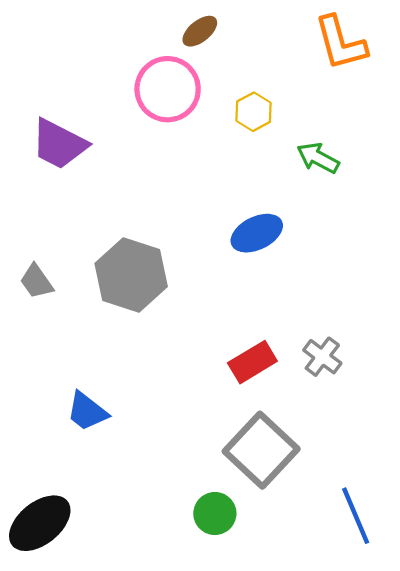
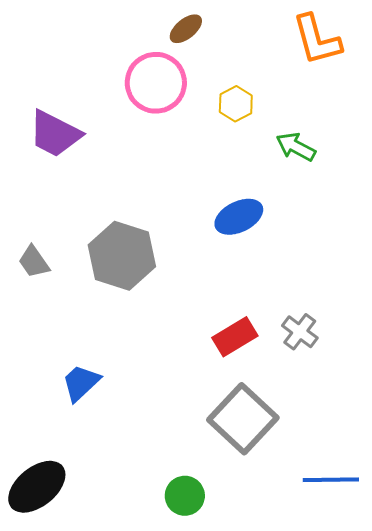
blue trapezoid: (87, 411) -> (81, 383), turned 99
green circle: (215, 514) -> (185, 496), moved
blue line: (356, 516) -> (331, 480), turned -68

